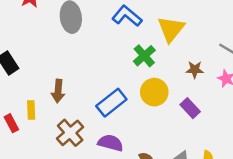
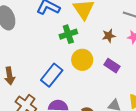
green cross: (144, 56) -> (68, 34), turned 36

